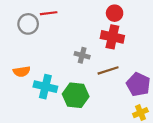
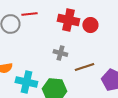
red circle: (115, 13) -> (90, 25), moved
red cross: (112, 37) -> (68, 20), moved

